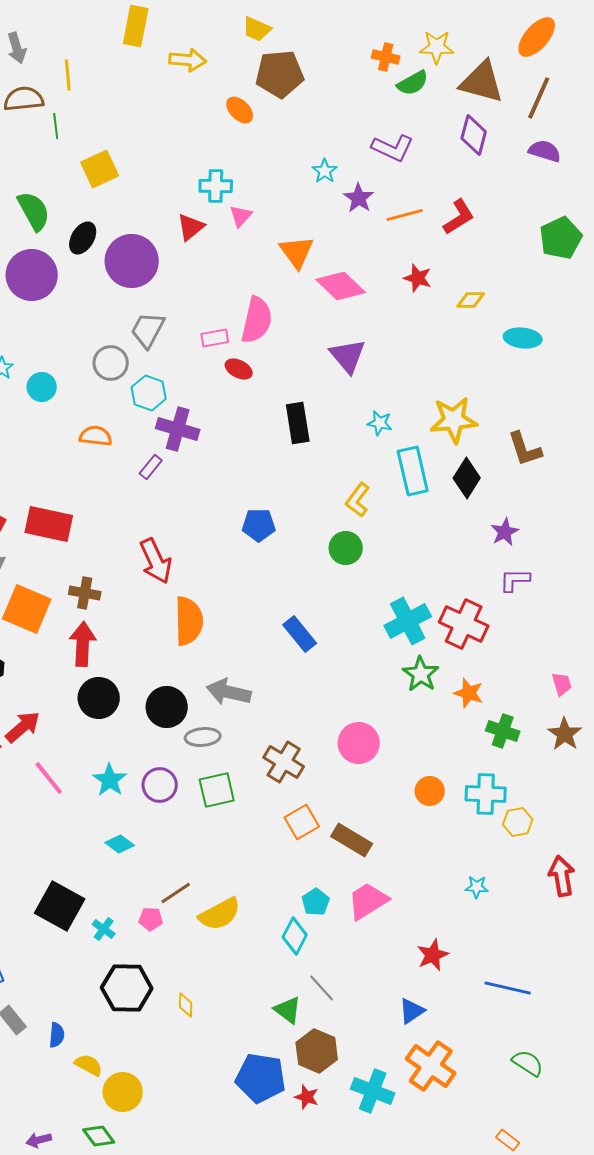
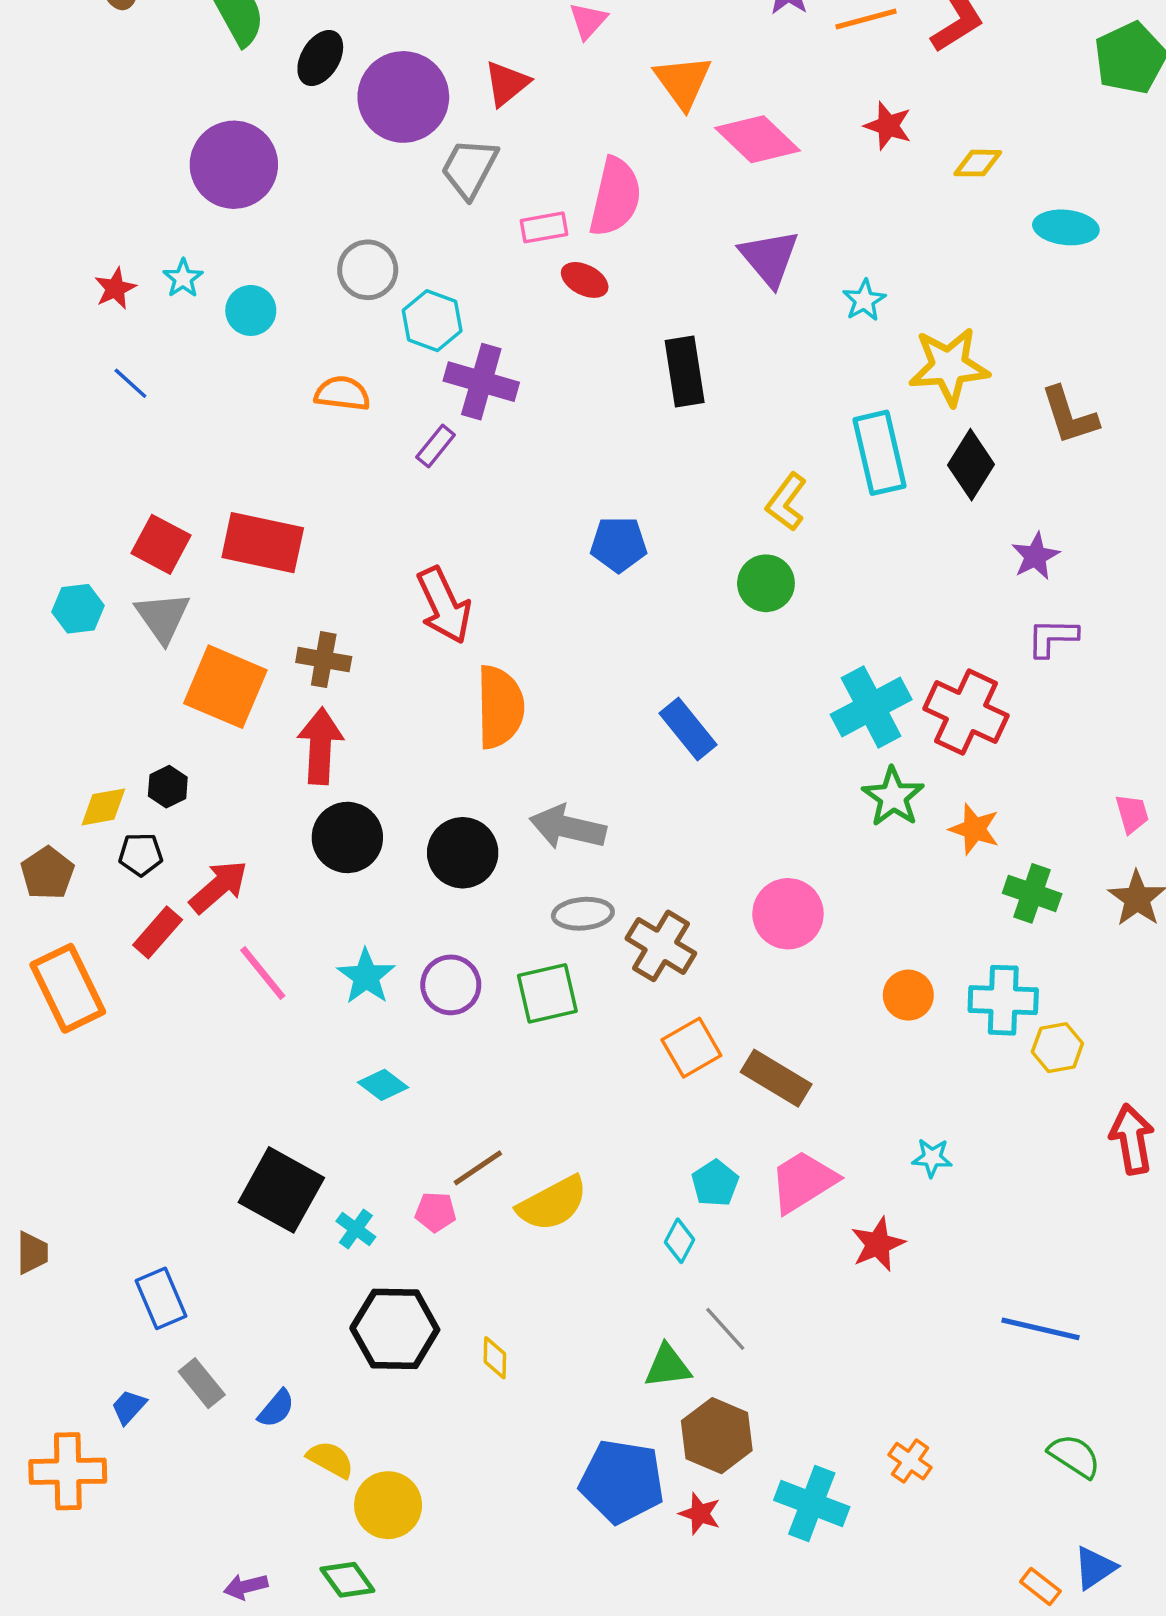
red triangle: (191, 227) -> (507, 83), moved
purple circle: (32, 275) -> (234, 165), moved
gray trapezoid: (148, 330) -> (469, 168), moved
cyan star: (380, 423) -> (864, 300), moved, turned 30
gray ellipse: (203, 737) -> (583, 914), moved
cyan star: (477, 887) -> (932, 1158), moved
cyan diamond: (295, 936) -> (680, 1241), size x0.7
red star: (433, 955) -> (878, 1244), moved
green triangle: (288, 1010) -> (668, 1366), turned -44
blue triangle: (412, 1011) -> (1095, 1568), moved
blue semicircle: (57, 1035) -> (276, 1409), turned 35
orange cross: (431, 1066) -> (910, 1461), size x0.5

